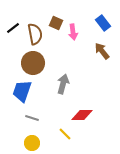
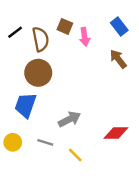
gray arrow: (63, 84) -> (70, 119), moved, turned 48
red diamond: (82, 115) -> (116, 133), moved
gray line: (32, 118) -> (45, 142), moved
yellow circle: (32, 143) -> (13, 142), moved

